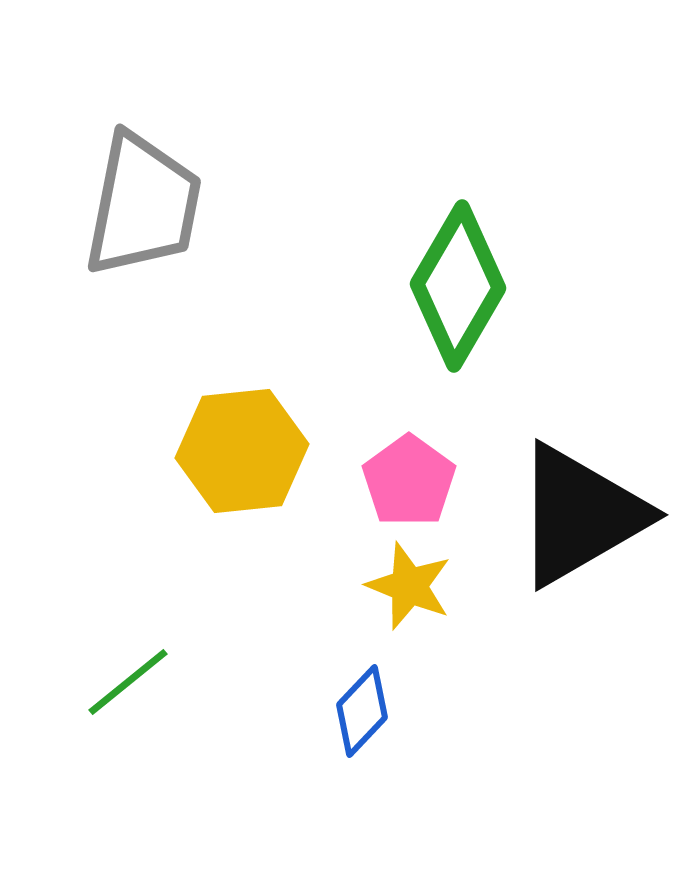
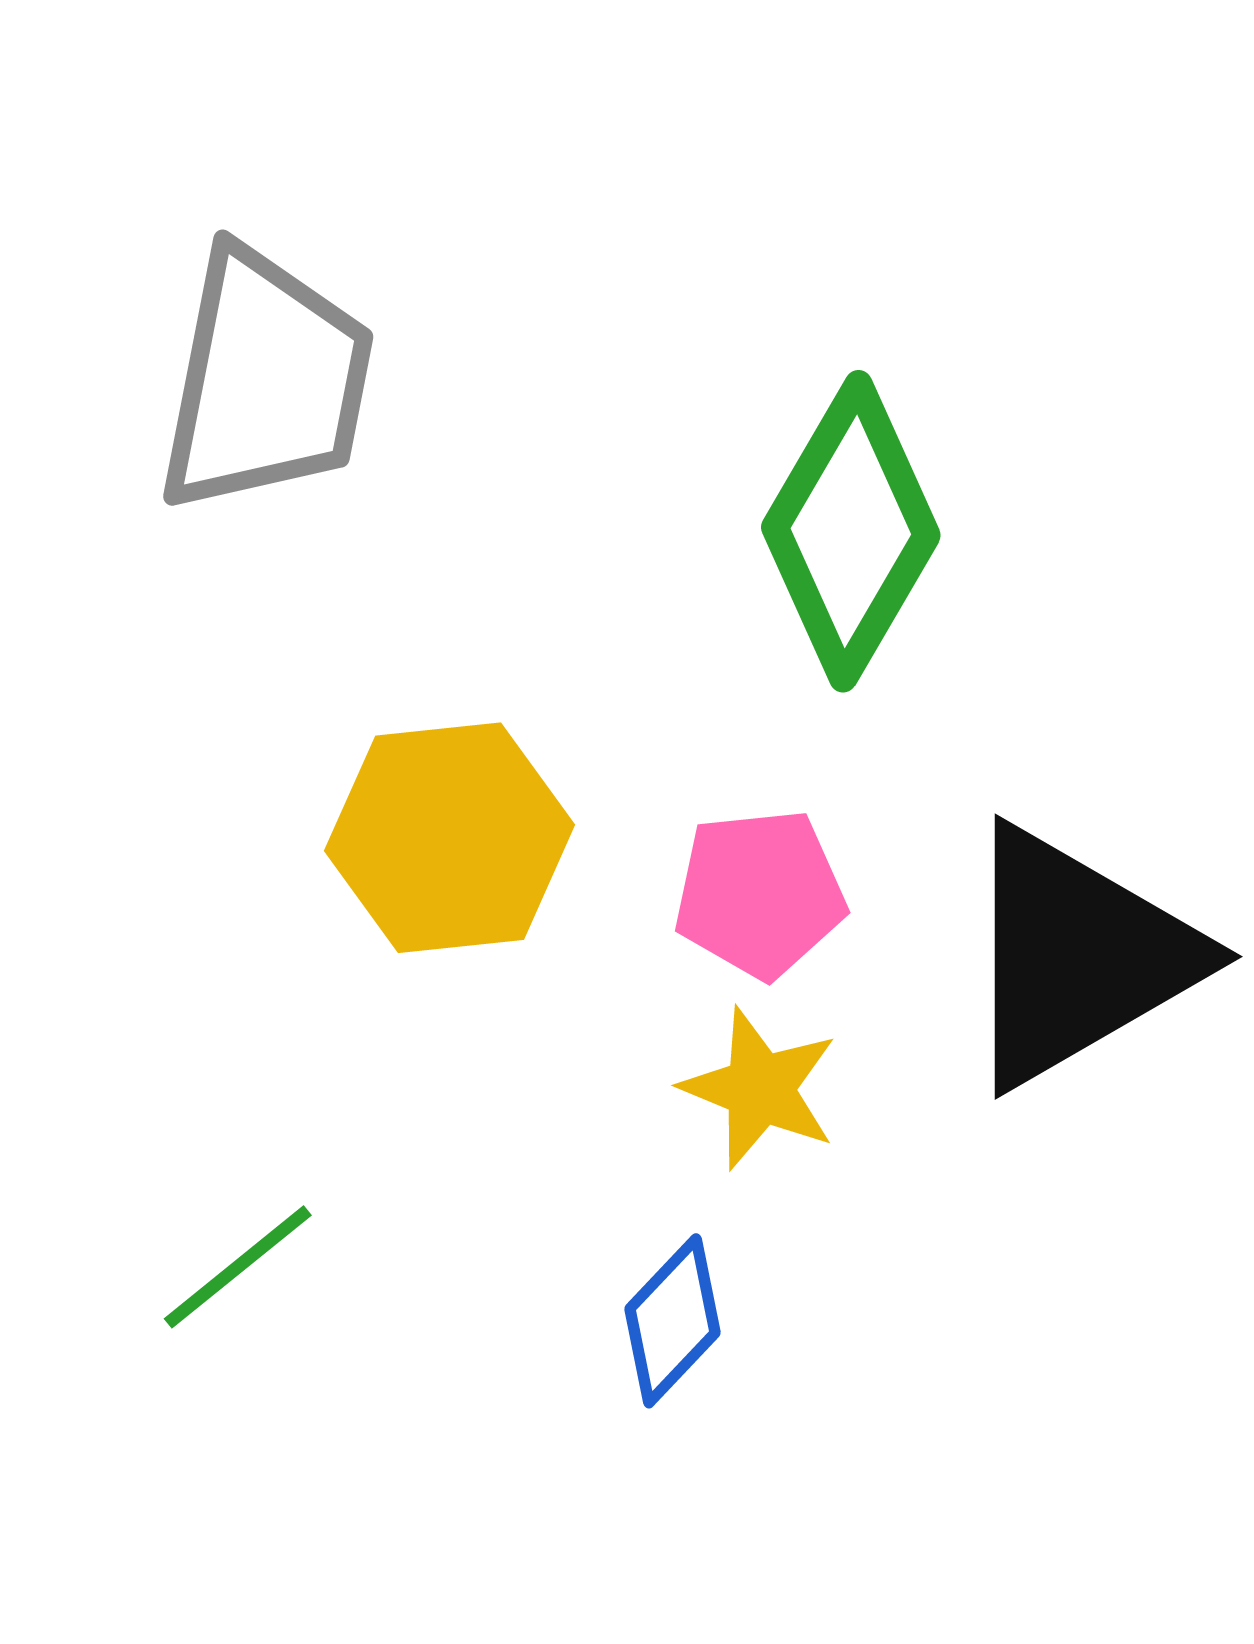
pink pentagon: (409, 481) -> (760, 894), turned 30

